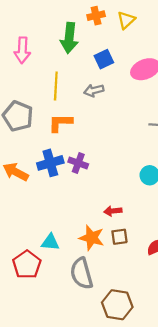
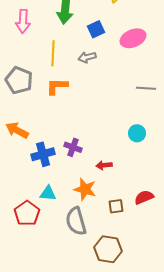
blue cross: (50, 163) -> (43, 154), moved
purple cross: (78, 163) -> (73, 147), moved
brown square: (119, 237) -> (116, 206), moved

